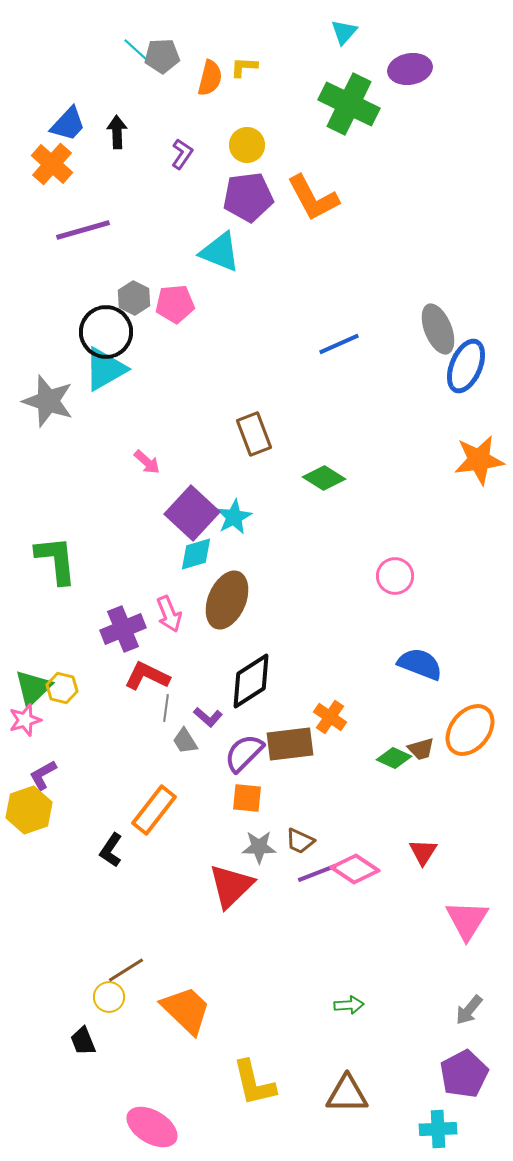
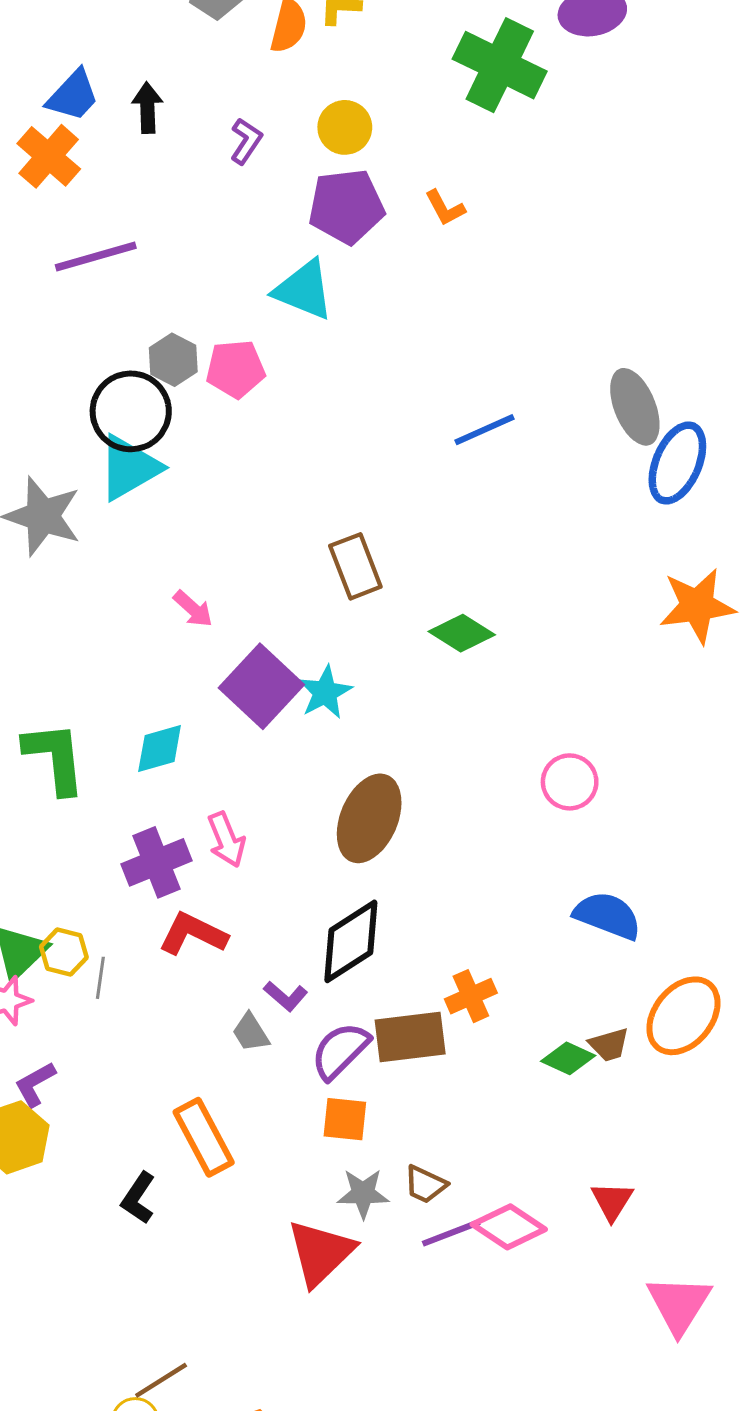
orange L-shape: (313, 198) -> (445, 208), size x0.5
cyan diamond: (196, 554) -> (160, 749), moved
brown ellipse: (227, 600) -> (369, 818), moved
gray line: (166, 708) -> (100, 978), moved
orange cross: (330, 717) -> (471, 996), turned 32
orange rectangle: (154, 810) -> (204, 1137), turned -66

